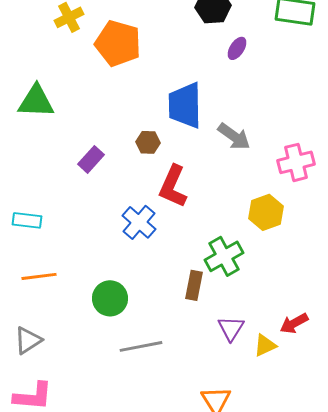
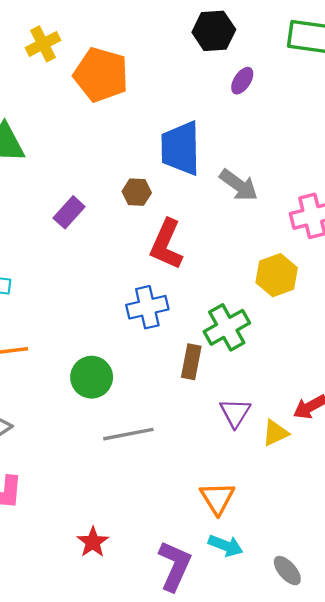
blue cross: (139, 222) -> (147, 307), moved, turned 36

